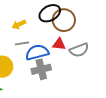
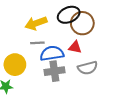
yellow arrow: (19, 24) -> (36, 23), size x1.5
gray semicircle: (79, 50) -> (88, 68), moved

